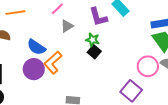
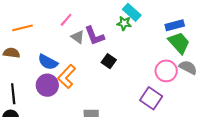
purple L-shape: (98, 17) -> (94, 36), moved
gray triangle: (67, 26) -> (78, 37), turned -48
green star: (93, 40) -> (124, 23), moved

